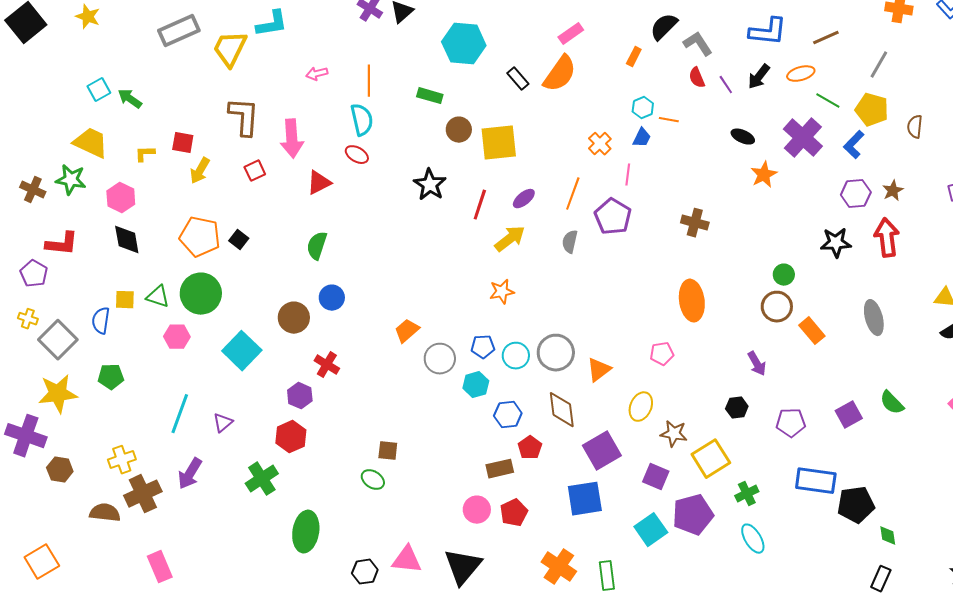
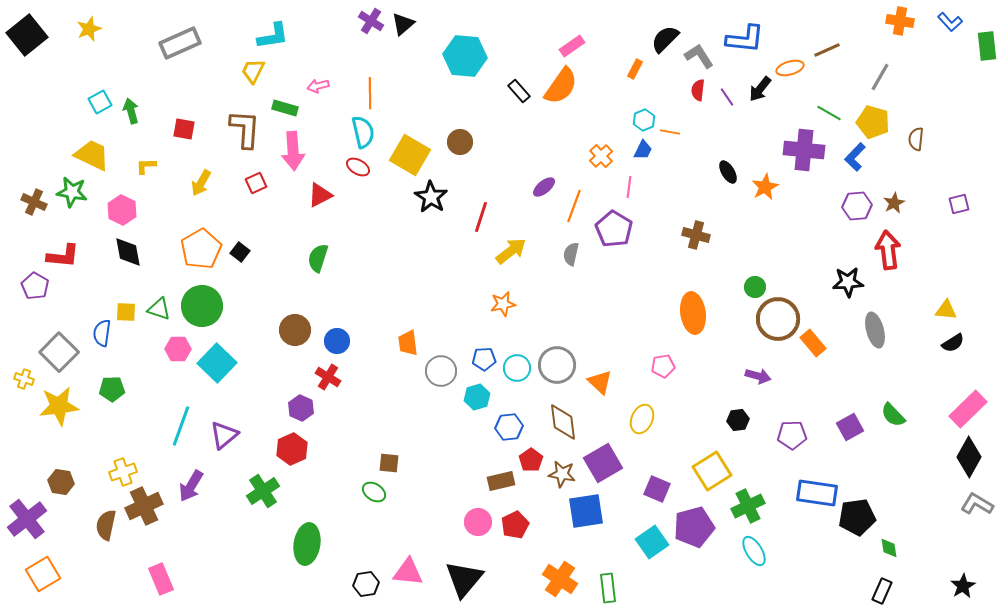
yellow star: (88, 17) -> (89, 29), turned 30
blue L-shape: (768, 32) -> (745, 39), moved
yellow trapezoid: (230, 49) -> (253, 71), moved, size x0.7
orange ellipse: (801, 74) -> (790, 68), moved
red semicircle: (697, 78) -> (698, 90), turned 30
green rectangle: (430, 96) -> (285, 108), moved
green arrow: (130, 99) -> (131, 111), turned 40
black ellipse: (743, 137) -> (728, 172), moved, turned 35
purple cross: (803, 138) -> (804, 150), turned -36
red square: (183, 143) -> (184, 129), moved
yellow square: (499, 143) -> (410, 155), moved, turned 36
purple ellipse: (524, 199) -> (544, 187), moved
orange pentagon: (200, 237) -> (201, 249), turned 30
black star: (836, 243) -> (848, 282), moved
green circle: (784, 275) -> (755, 287), moved
blue circle: (332, 298) -> (337, 341), moved
brown circle: (777, 307) -> (778, 319), size x1.4
yellow cross: (28, 319) -> (24, 379), moved
orange trapezoid: (407, 331) -> (408, 343), turned -56
cyan square: (242, 351) -> (217, 363), moved
purple arrow: (757, 364) -> (758, 376), turned -45
orange triangle: (599, 370) -> (600, 382), turned -40
purple triangle: (223, 423) -> (224, 435), size x1.4
brown star: (674, 434) -> (562, 474), moved
purple cross: (26, 436) -> (27, 519), moved, turned 33
green cross: (747, 494) -> (748, 506), size x1.4
brown semicircle: (105, 513) -> (106, 525), turned -84

